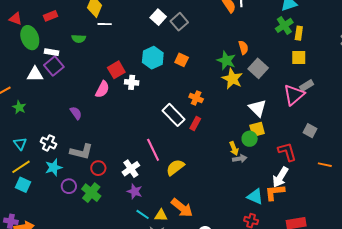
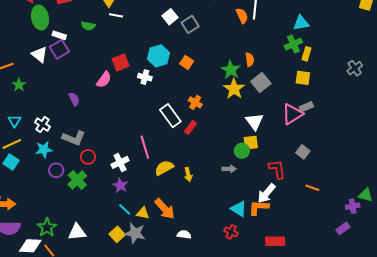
white triangle: (35, 74) -> (40, 55), turned 30
white cross: (132, 82) -> (145, 77), moved
yellow arrow: (234, 148) -> (188, 174), moved

